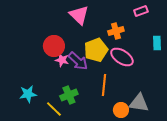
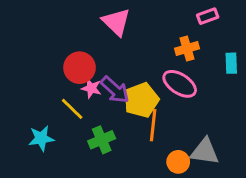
orange cross: (116, 31) -> (187, 49), moved
yellow pentagon: (96, 50) -> (141, 100), moved
yellow line: (54, 109) -> (72, 109), moved

